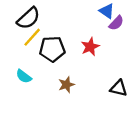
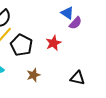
black pentagon: (52, 49) -> (21, 45), turned 30

